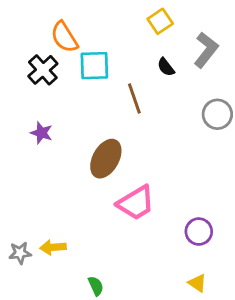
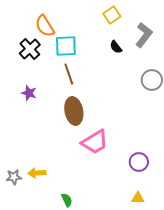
brown line: (134, 99) -> (69, 74), moved
brown ellipse: (106, 159) -> (74, 111), turned -40
yellow triangle: (197, 283) -> (138, 198), turned -32

